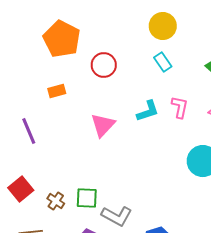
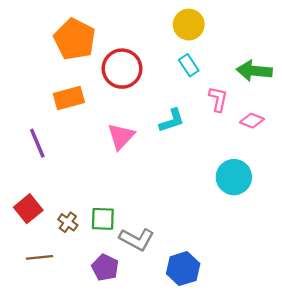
red circle: (104, 65) -> (122, 69), size x1.4
orange rectangle: (57, 91) -> (69, 98), size x1.5
pink L-shape: (180, 107) -> (218, 99), moved

